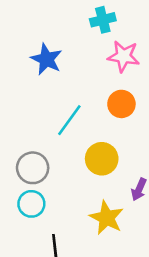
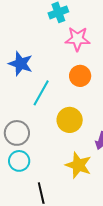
blue star: (46, 59) -> (21, 64), moved

